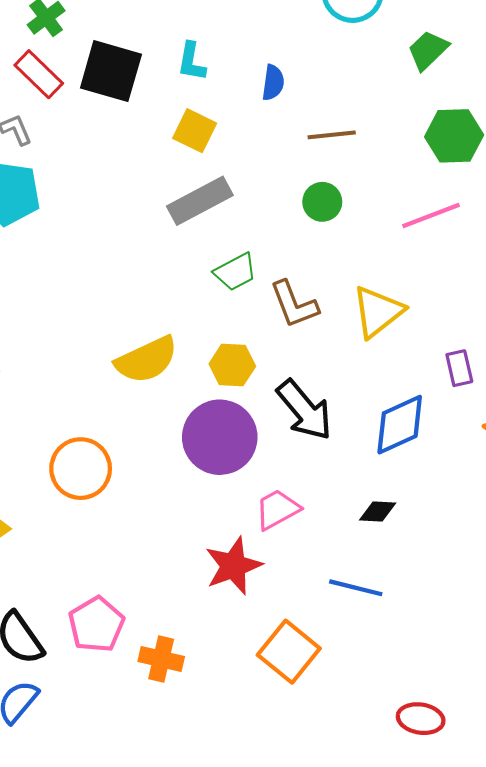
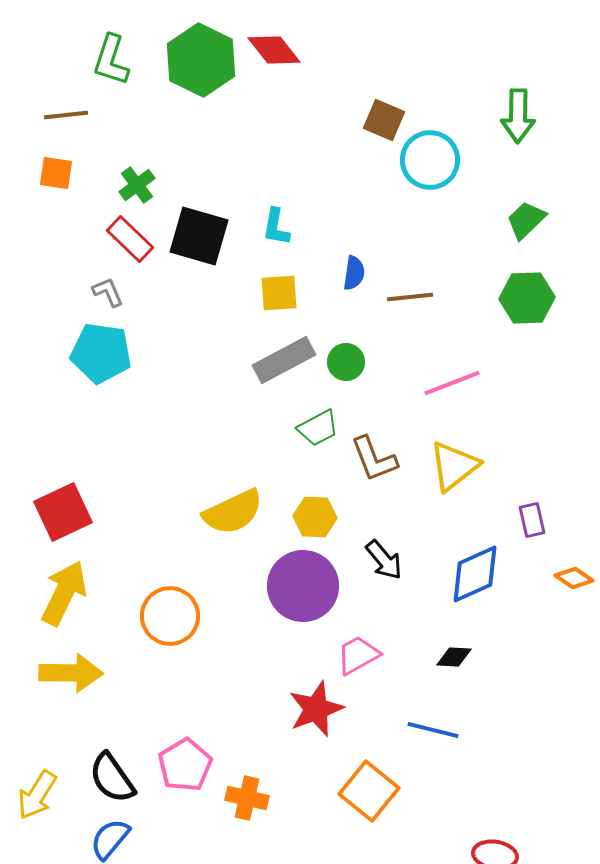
green trapezoid: (428, 50) -> (526, 220), moved
blue semicircle: (273, 83) -> (354, 273), moved
yellow square: (195, 131) -> (279, 293), turned -30
green circle: (322, 202) -> (346, 362), moved
pink line: (431, 215) -> (452, 383), moved
black arrow: (304, 410) -> (384, 560), size x0.7

